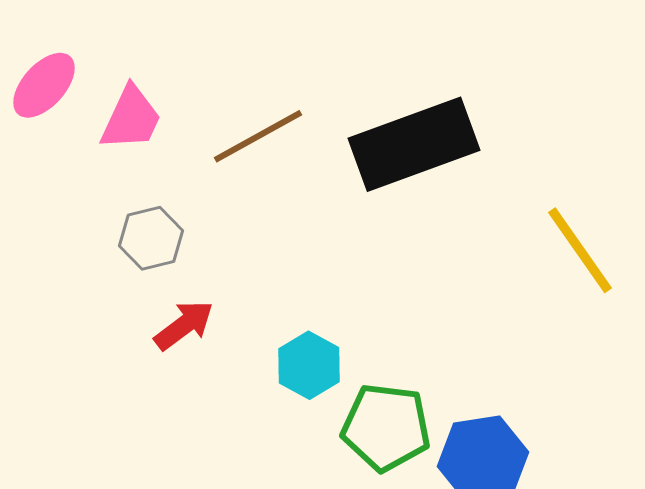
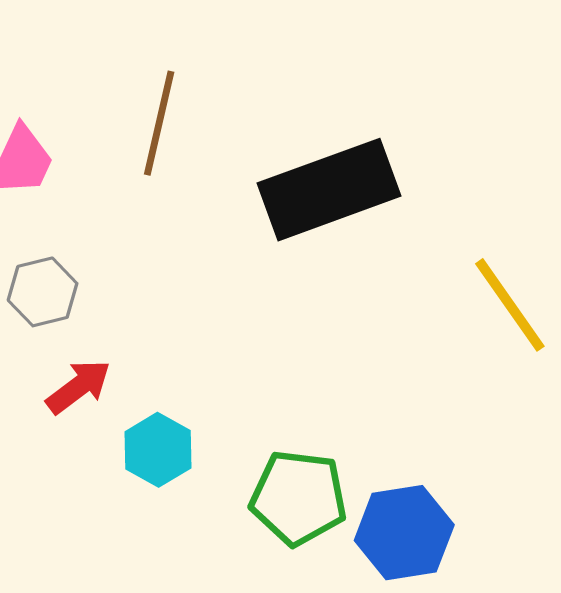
brown line: (258, 136) -> (159, 123), moved, turned -48
cyan hexagon: (309, 365) -> (158, 450), moved

